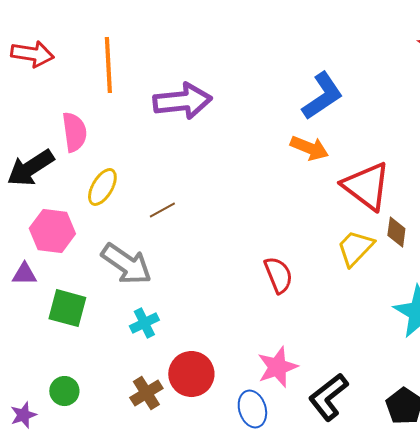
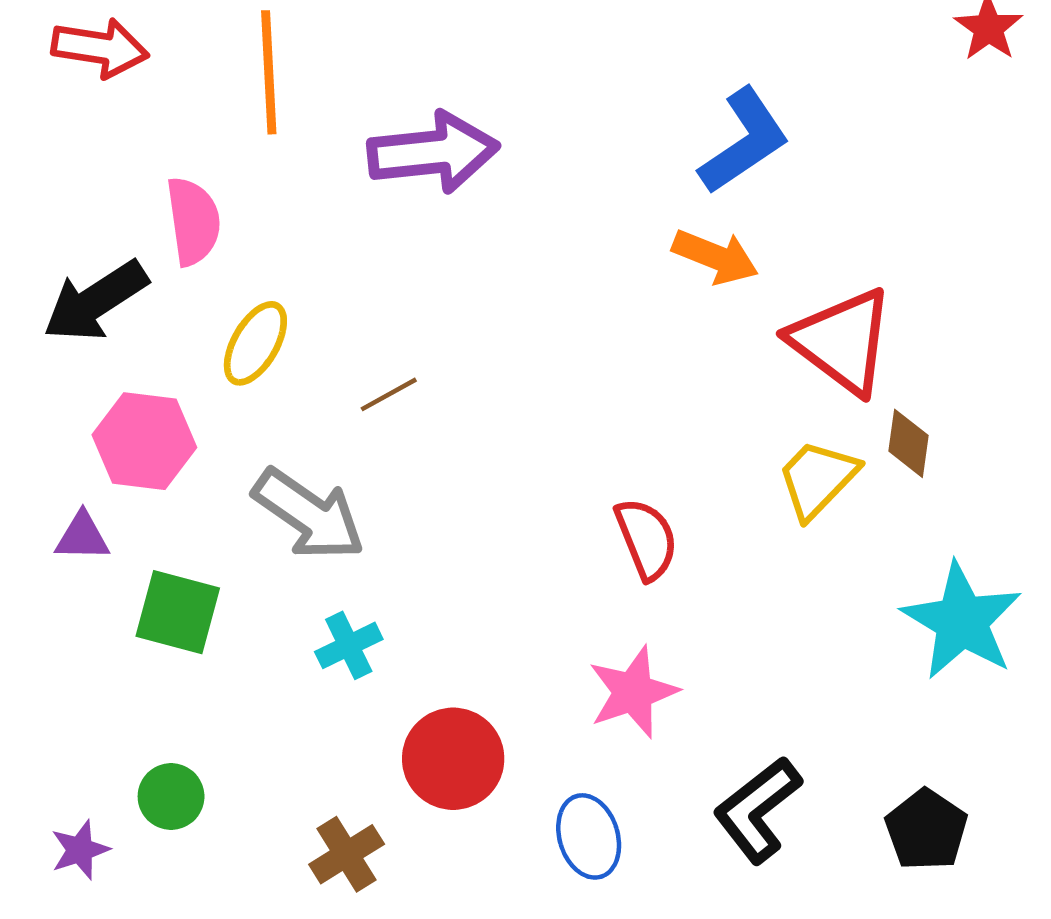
pink star: (277, 367) -> (633, 692), moved
brown cross: (146, 393) -> (347, 854), moved

